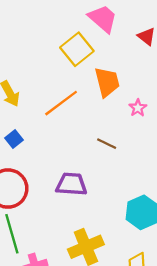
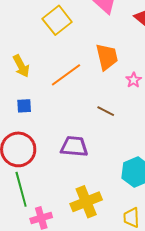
yellow square: (77, 49) -> (57, 20), moved
blue square: (14, 139) -> (24, 106), turned 35

